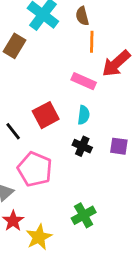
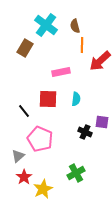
pink rectangle: (84, 81) -> (61, 72), moved, turned -36
red square: (46, 115) -> (48, 99), turned 30
black cross: (82, 146) -> (85, 132), moved

